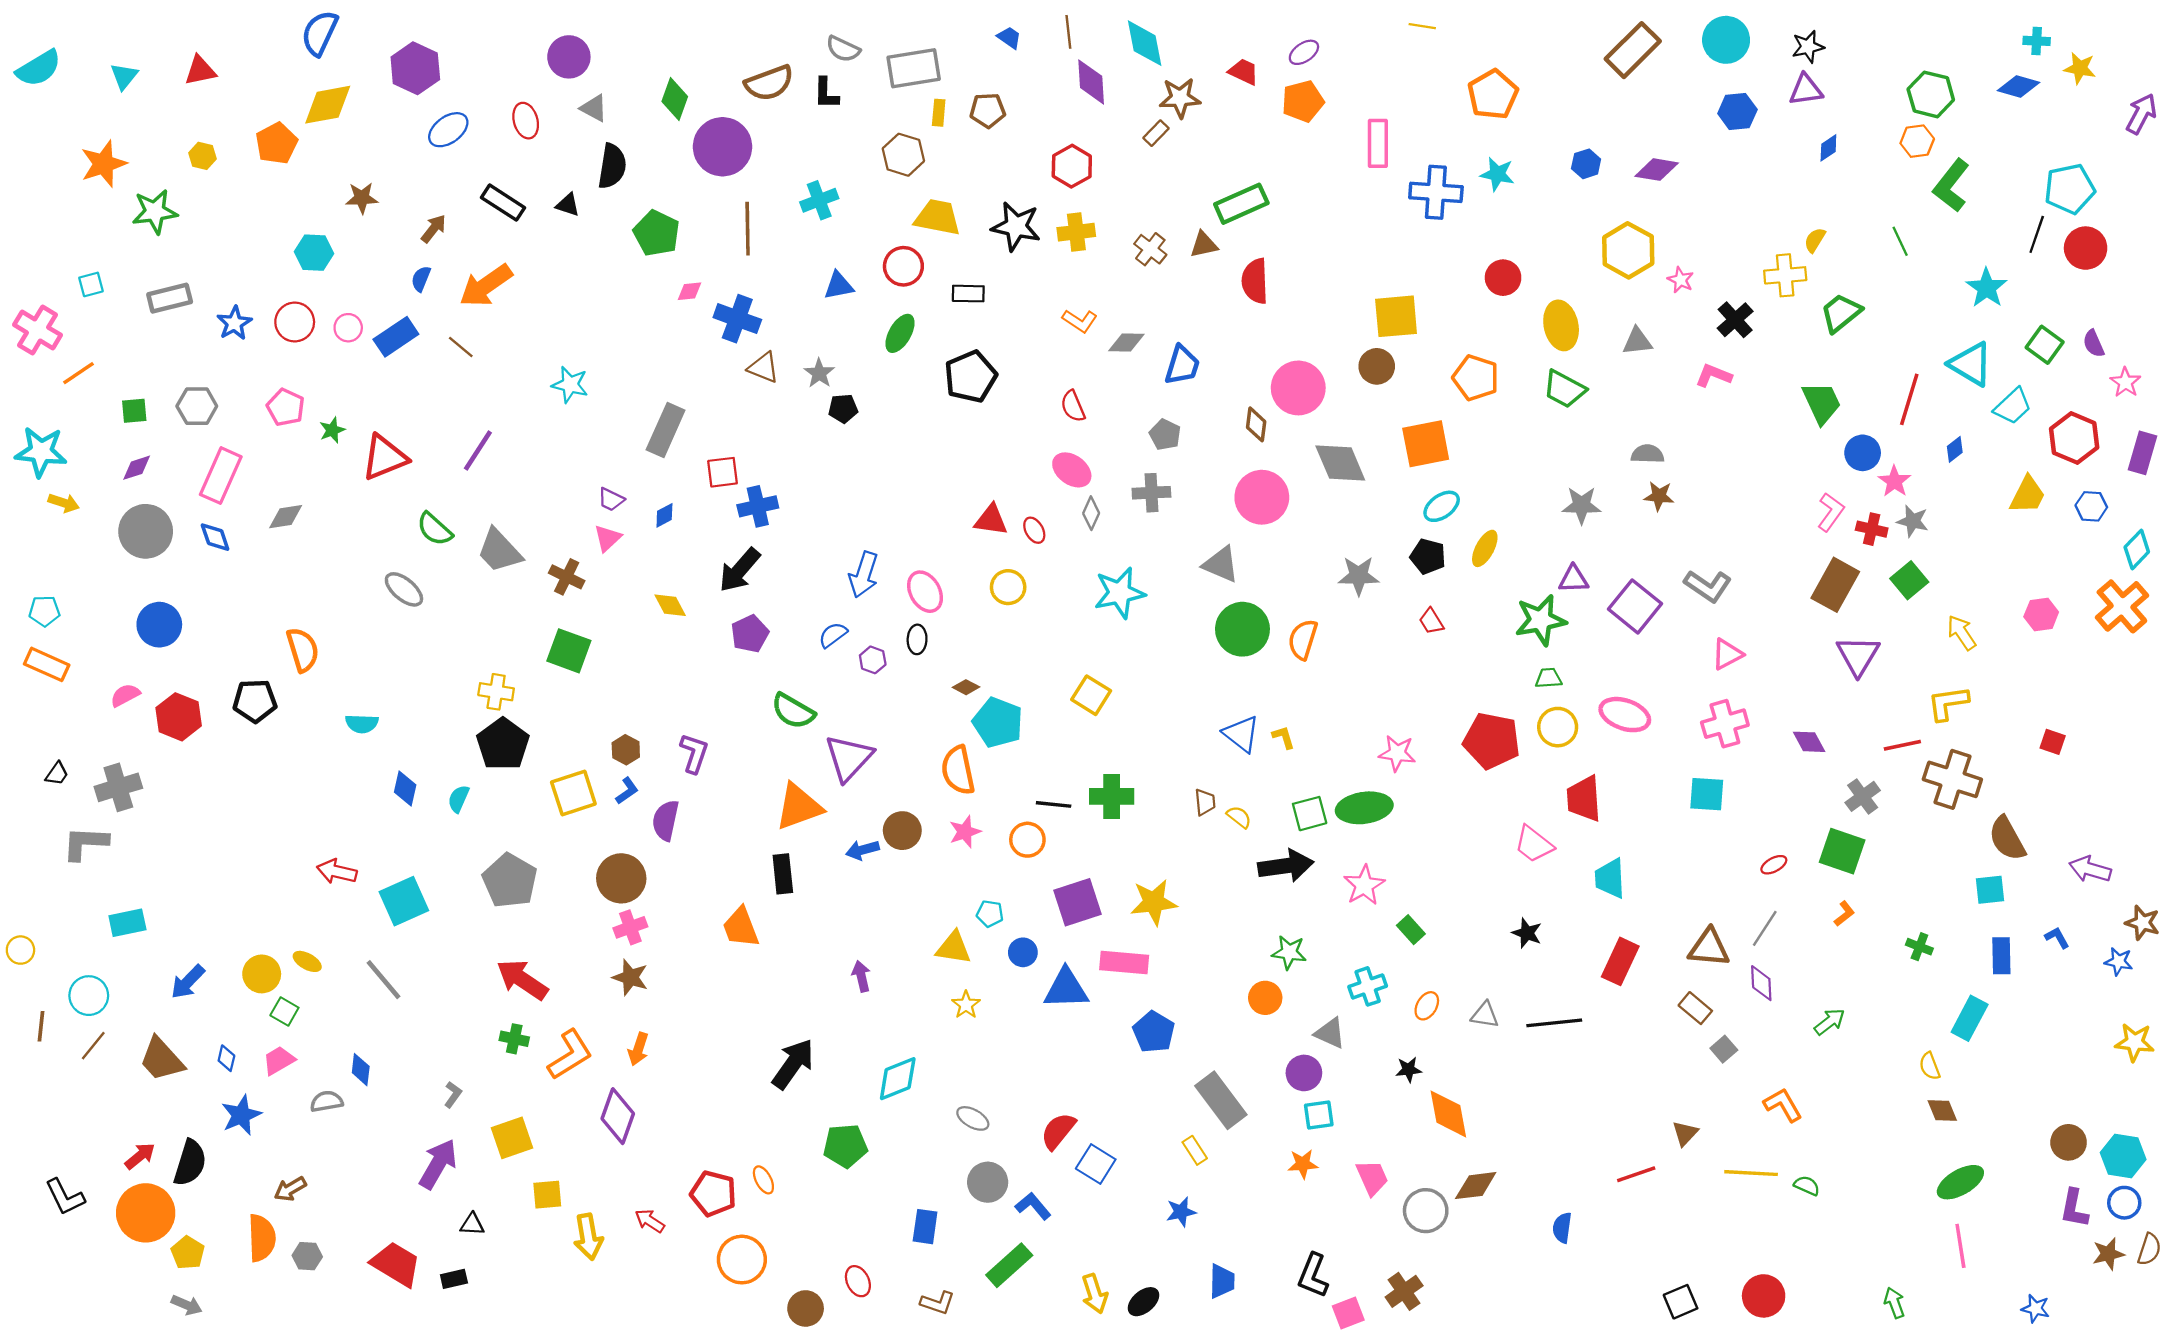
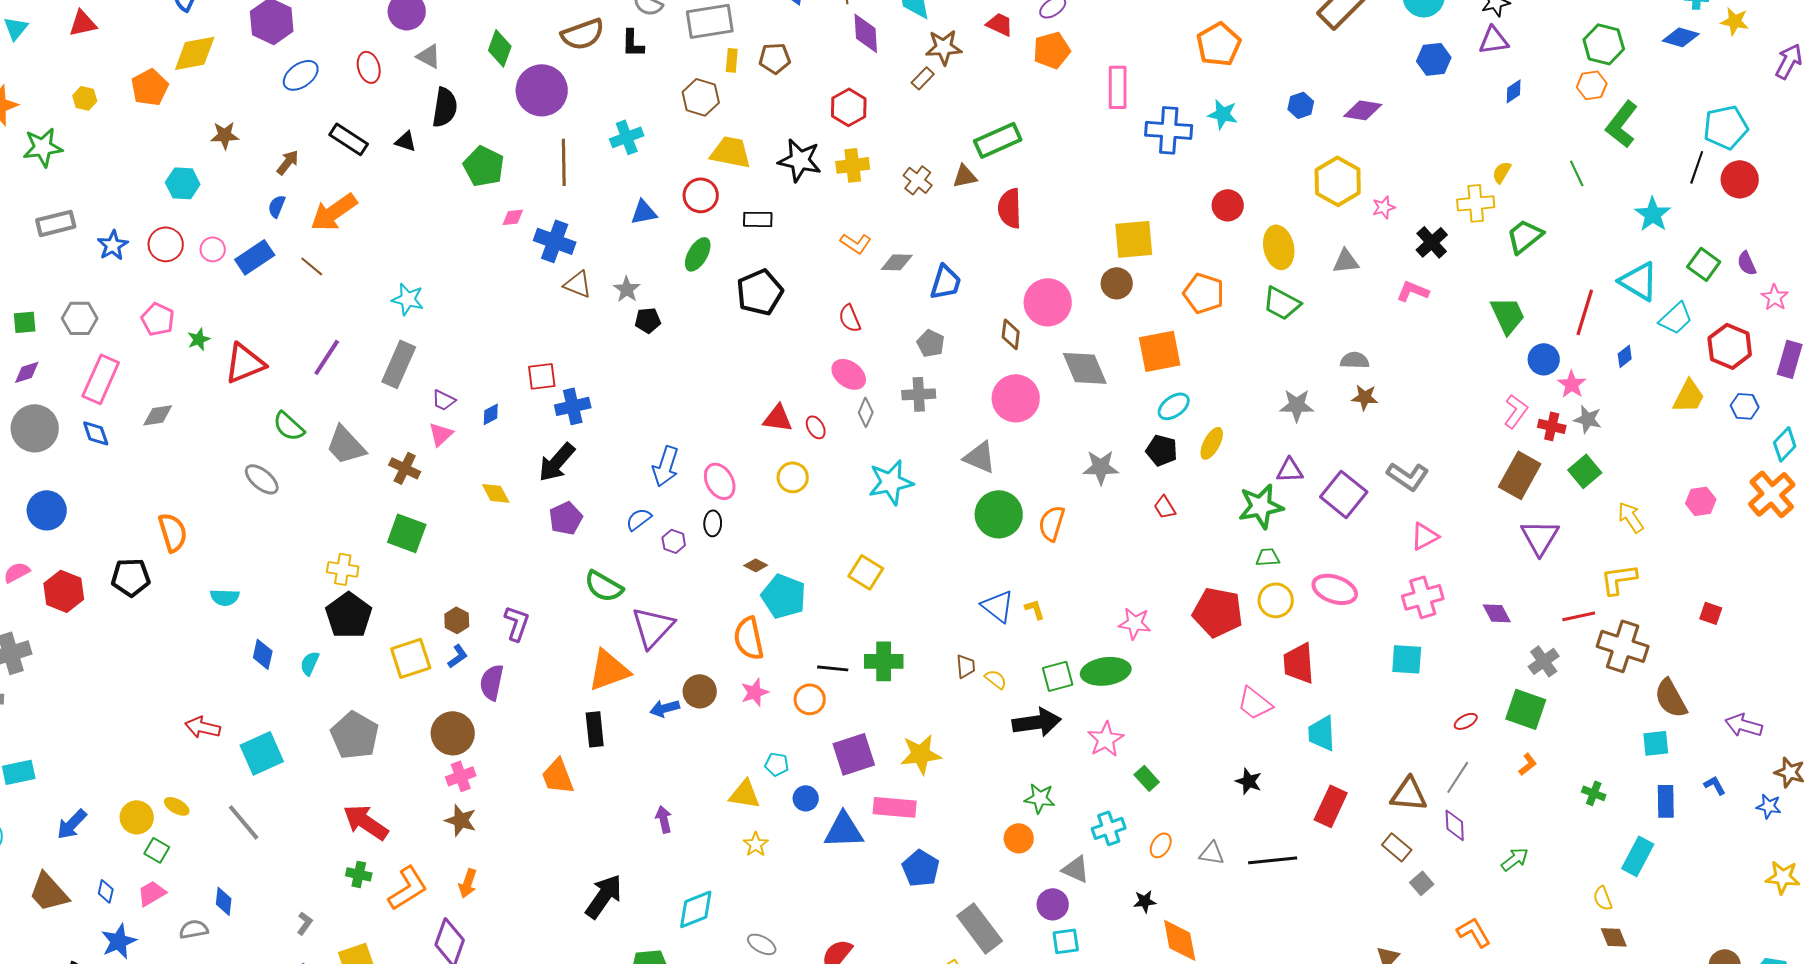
pink star: (1681, 280) -> (1384, 207), turned 30
gray rectangle: (666, 430) -> (399, 364), moved

